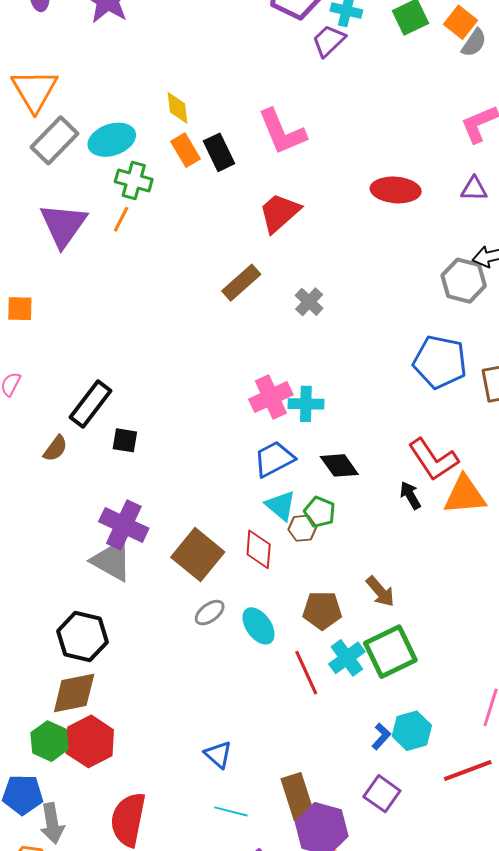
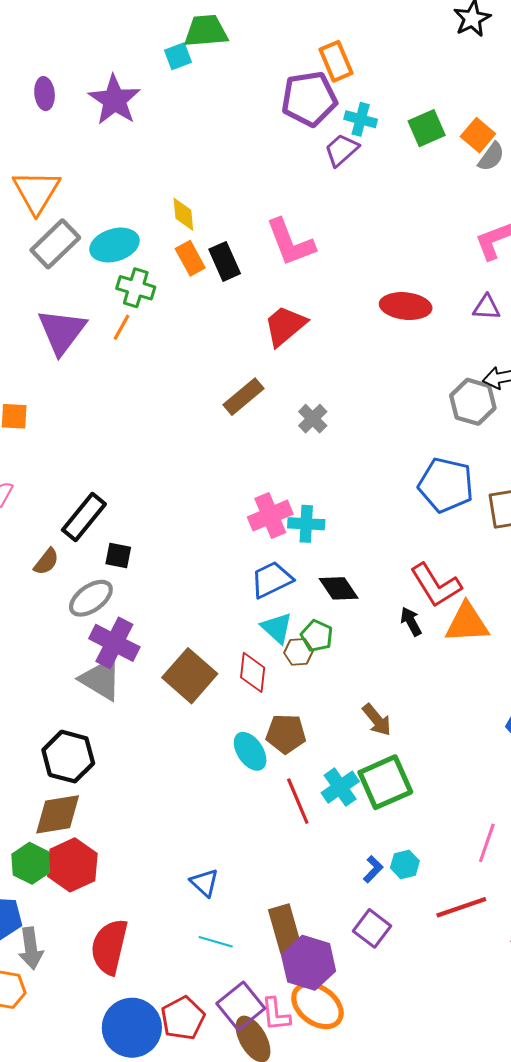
brown pentagon: (322, 610) -> (286, 734), moved
gray ellipse: (210, 613) -> (91, 598), moved, size x1.4
cyan hexagon: (412, 731) -> (405, 864), size x0.7

